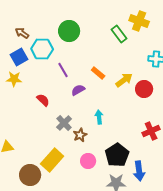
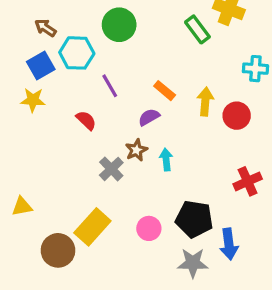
yellow arrow: (124, 80) -> (205, 102), turned -48
purple semicircle: (78, 90) -> (149, 117), moved
red semicircle: (43, 100) -> (86, 120), moved
brown star: (80, 135) -> (136, 150), moved
black pentagon: (117, 155) -> (194, 219), turned -30

